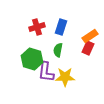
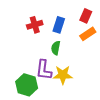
red rectangle: (88, 48) -> (86, 16), moved
green hexagon: (32, 59) -> (27, 85), moved

